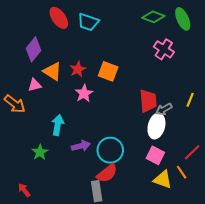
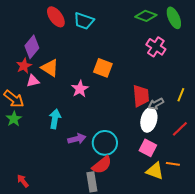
red star: (78, 69) -> (24, 66), moved
green star: (40, 152) -> (14, 119), moved
red line: (192, 152) -> (180, 129), moved
orange line: (182, 172) -> (173, 164), turned -48

